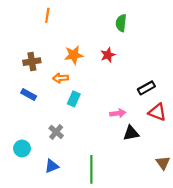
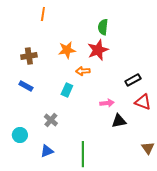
green semicircle: (121, 23) -> (103, 27), moved
red star: (108, 55) -> (98, 50), size x1.5
orange arrow: (61, 78) -> (83, 71), moved

